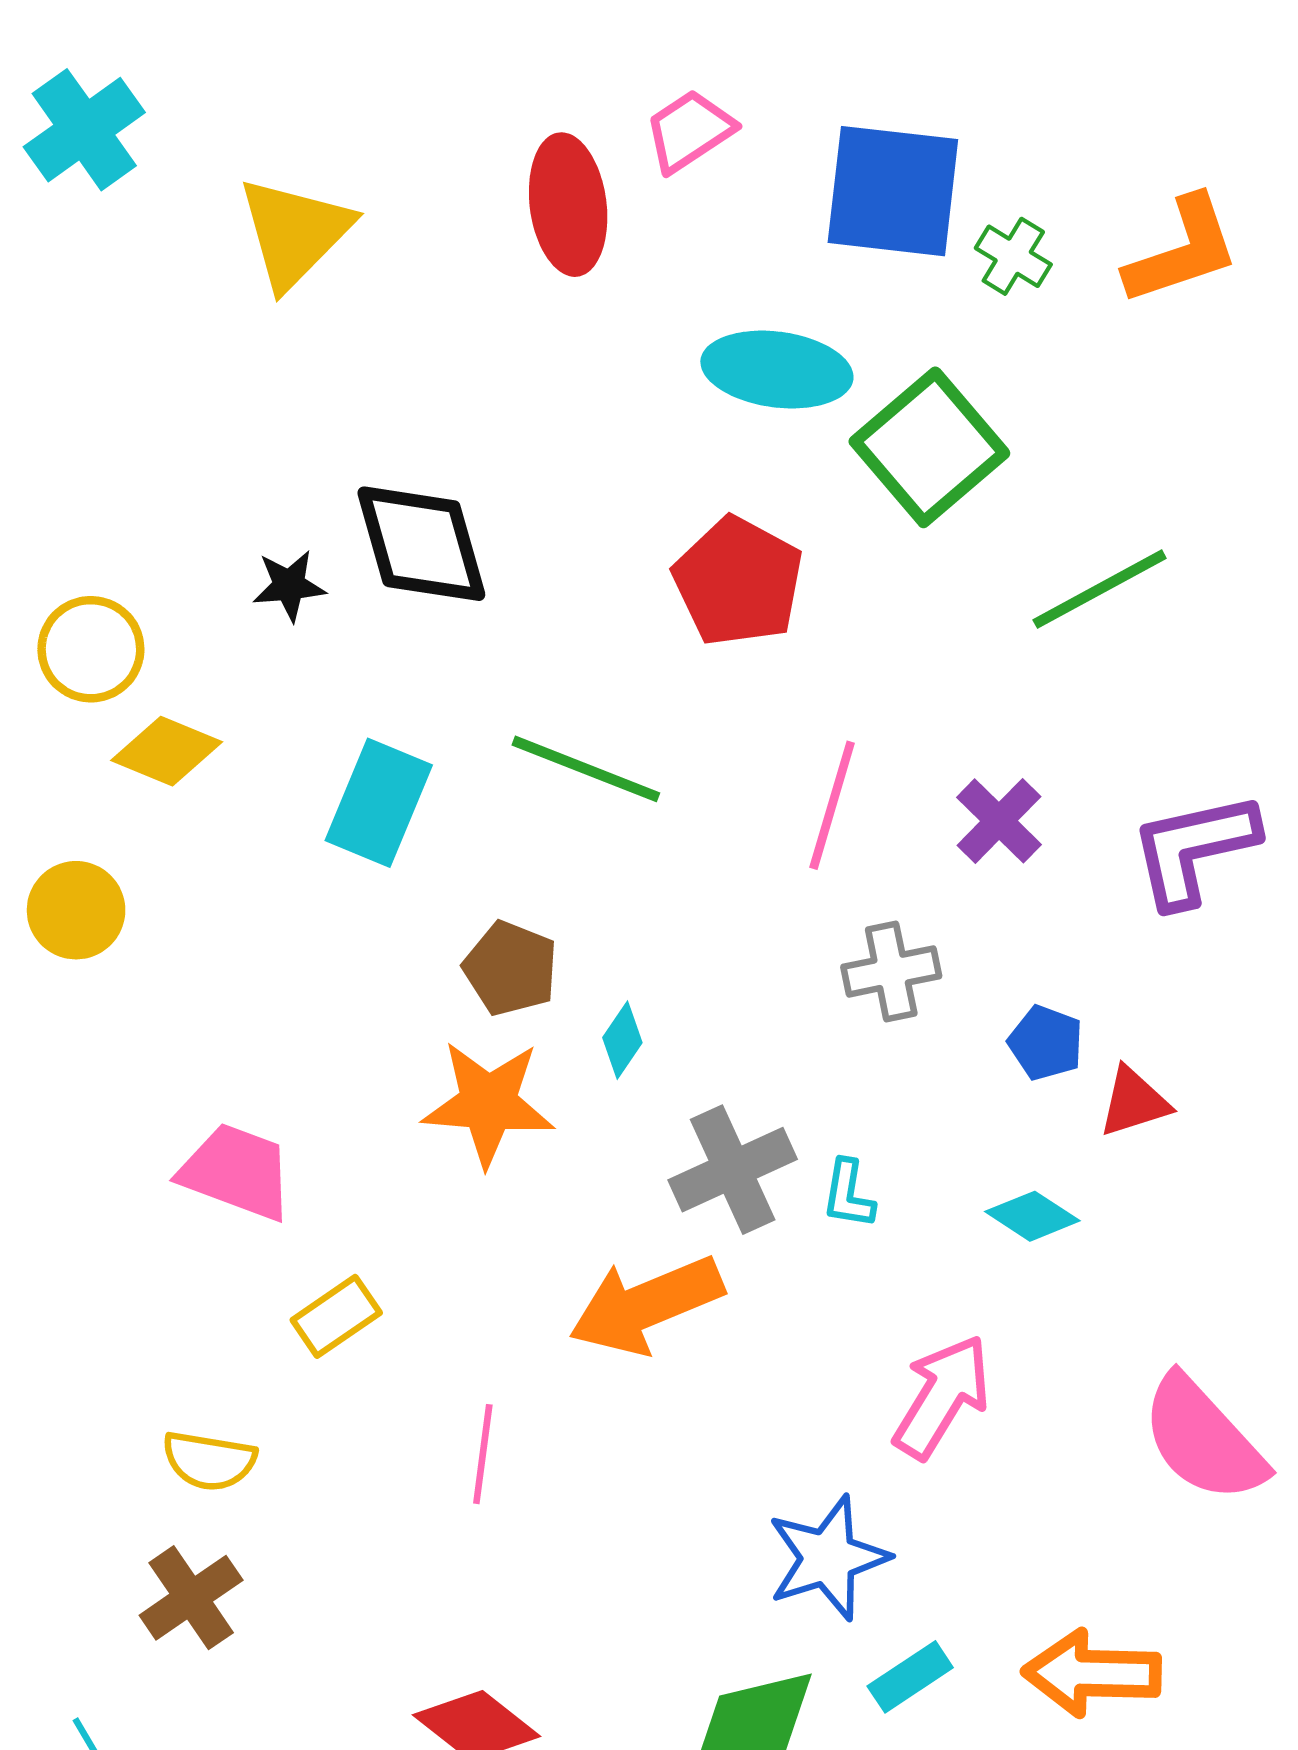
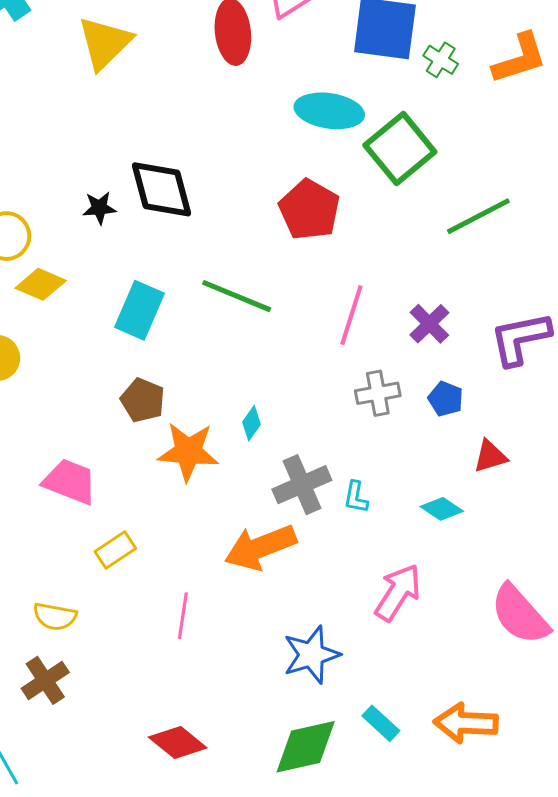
brown pentagon: (511, 968) -> (143, 400), moved
blue pentagon: (1046, 1043) -> (446, 399), moved
blue star: (828, 1558) -> (311, 655), moved
cyan rectangle: (910, 1677) -> (381, 723), turned 75

